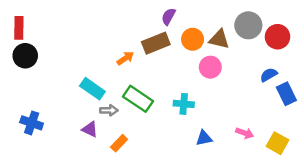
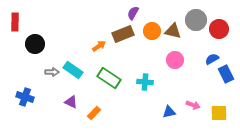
black circle: (25, 56) -> (35, 44), moved
pink circle: (210, 67) -> (175, 60), moved
gray arrow: (109, 110) -> (52, 72), moved
blue triangle: (204, 138) -> (169, 112), moved
yellow square: (278, 143) -> (219, 113), turned -30

